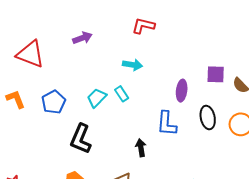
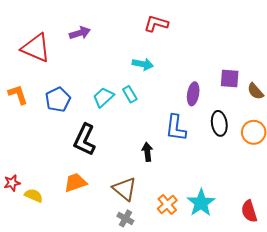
purple arrow: (82, 38) -> (80, 33), moved

